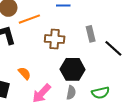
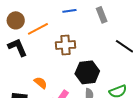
gray rectangle: (91, 34) -> (102, 15), moved

